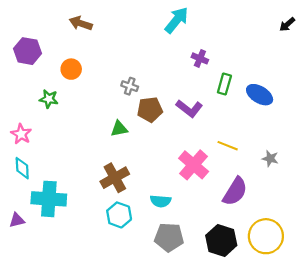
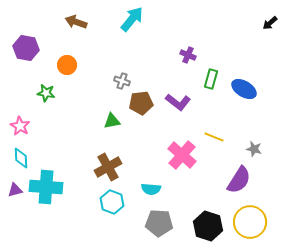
cyan arrow: (177, 20) -> (132, 19), moved
purple semicircle: (235, 192) -> (239, 180), moved
purple triangle: (17, 220) -> (15, 190), moved

